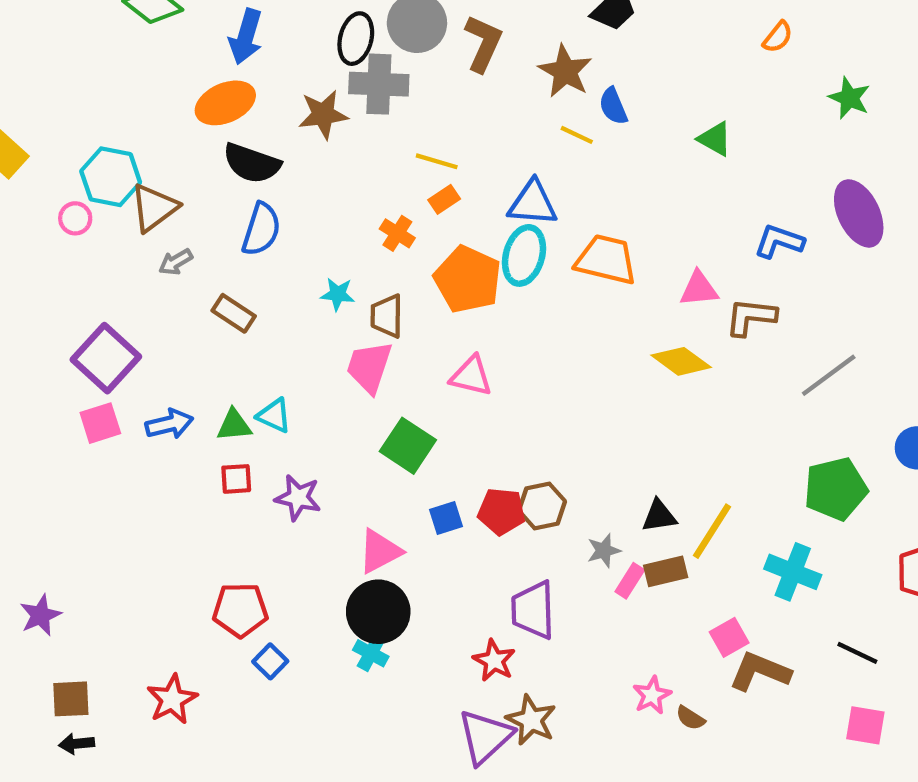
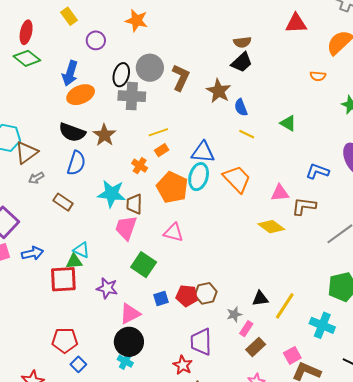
orange semicircle: (778, 37) -> (318, 76), turned 56
orange ellipse: (225, 103) -> (81, 95), moved
brown star: (323, 114) -> (104, 135), moved, turned -30
yellow line: (577, 135) -> (247, 134), moved
yellow line: (437, 161) -> (158, 132), turned -36
orange trapezoid: (606, 260) -> (237, 179), turned 32
cyan star: (338, 294) -> (112, 194), size x1.8
green triangle: (234, 425) -> (74, 261), moved
red square: (236, 479) -> (63, 279), size x1.8
purple star: (298, 498) -> (107, 288), moved
brown rectangle: (666, 571) -> (256, 347), moved, turned -30

